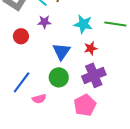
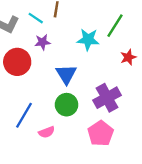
green line: (115, 24) -> (115, 26), moved, turned -60
red circle: (21, 36) -> (17, 62), size x1.5
red star: (91, 48) -> (128, 57), moved

